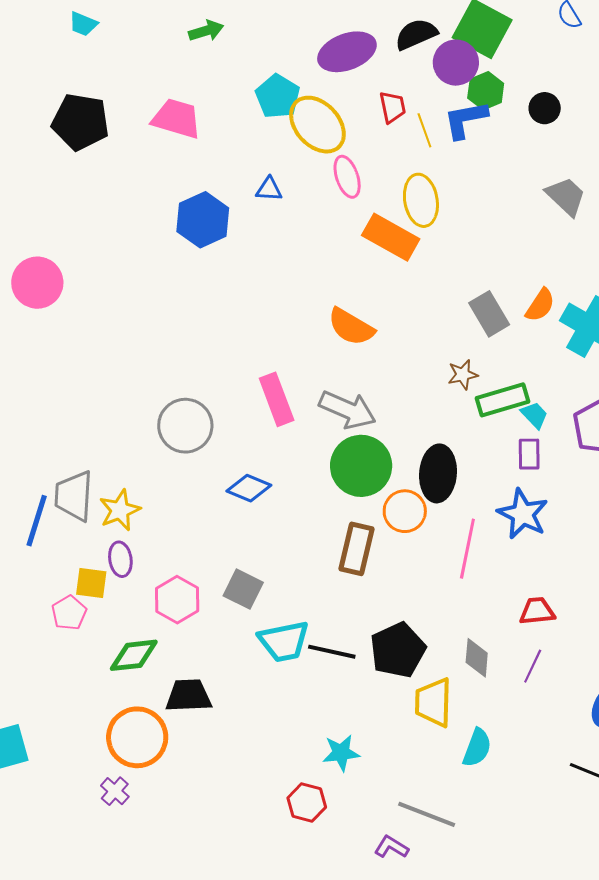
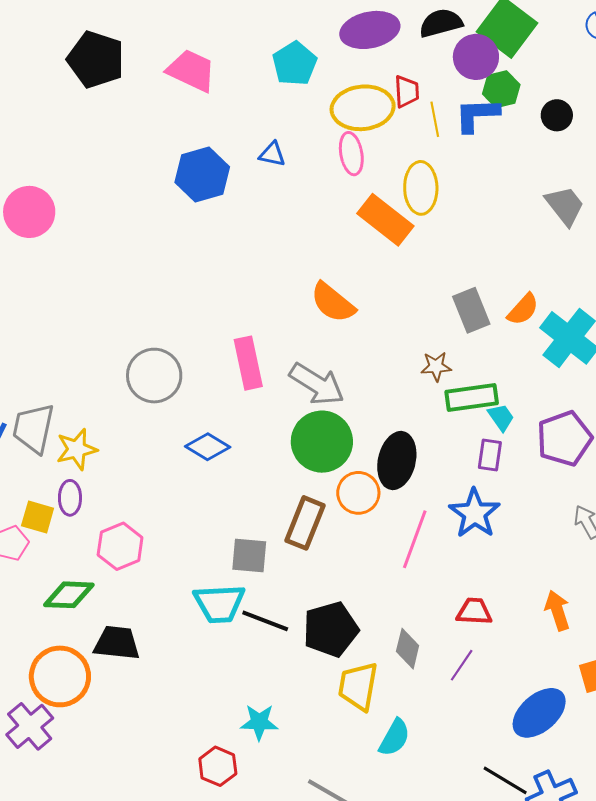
yellow ellipse: (317, 125) -> (363, 108), moved, turned -62
gray square: (243, 589) -> (249, 556), moved, turned -30
purple cross: (115, 791) -> (30, 726), size x1.6

